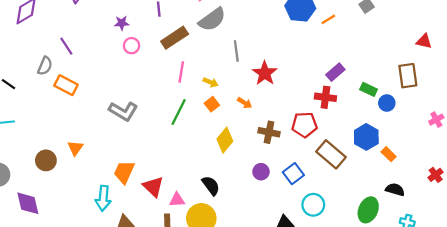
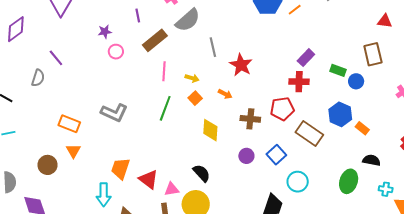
orange rectangle: (66, 85) -> (69, 124), moved
yellow diamond: (225, 140) -> (210, 130), turned -30

